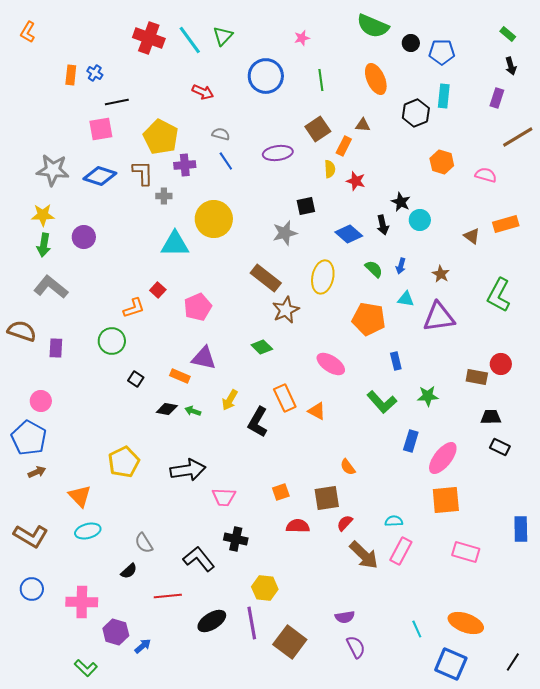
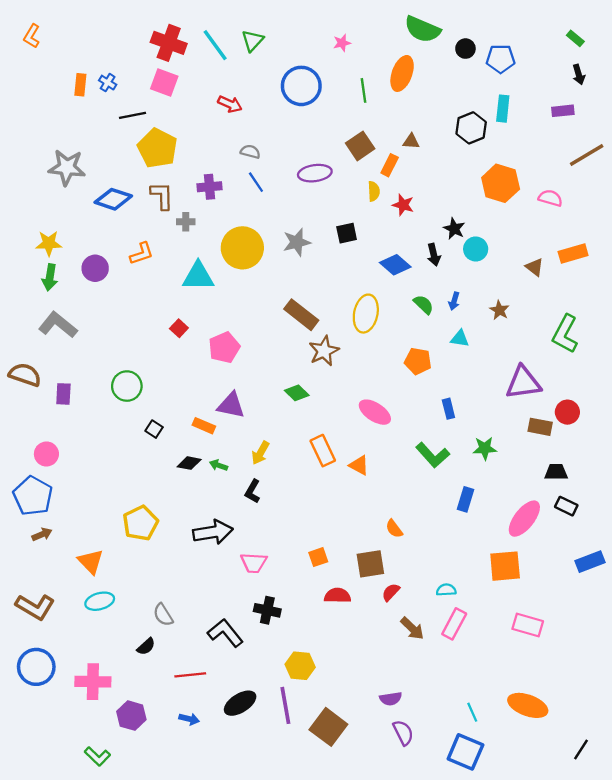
orange ellipse: (376, 79) -> (402, 73), moved, turned 44
purple rectangle: (497, 98) -> (563, 111), turned 66
pink square: (101, 129) -> (164, 83), moved, turned 30
yellow pentagon: (161, 137) -> (157, 148), moved
orange hexagon: (442, 162) -> (501, 183), size x1.4
gray star: (53, 170) -> (67, 167), moved
gray star: (285, 233) -> (297, 242), moved
orange L-shape: (134, 308) -> (142, 254), moved
purple triangle: (439, 317) -> (523, 383), moved
orange pentagon: (369, 319) -> (418, 361), size x0.7
black L-shape: (258, 422) -> (253, 491), moved, size x0.7
pink ellipse: (443, 458) -> (524, 519), moved
blue rectangle: (521, 529) -> (590, 562), moved, turned 70
brown arrow: (364, 555) -> (412, 628), size x0.7
blue circle: (32, 589) -> (36, 667), size x1.4
blue arrow: (143, 646) -> (189, 719), moved, turned 54
blue square: (451, 664) -> (465, 752), moved

